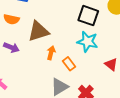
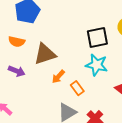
black square: (88, 16) -> (97, 37), turned -30
orange arrow: (51, 53) -> (58, 77), turned -152

